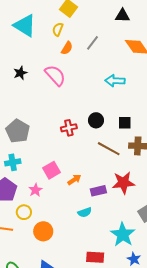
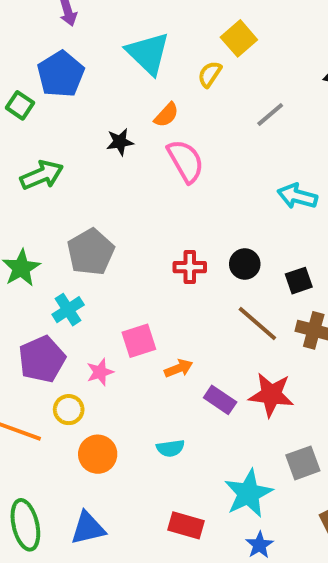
orange semicircle: (67, 48) -> (166, 115), moved
black square: (125, 123) -> (299, 281), turned -32
cyan cross: (13, 162) -> (68, 310), turned -35
purple rectangle: (98, 191) -> (220, 400), turned 35
cyan semicircle: (85, 212) -> (170, 448), moved

